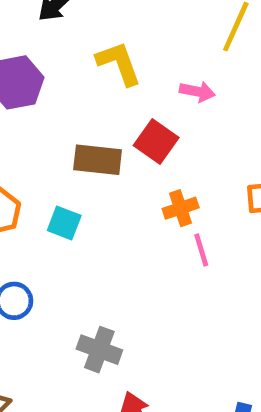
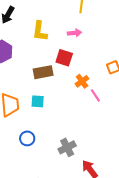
yellow L-shape: (119, 63) -> (40, 31), turned -135
gray cross: (99, 350) -> (67, 147), turned -30

